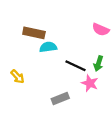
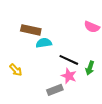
green arrow: (98, 63) -> (90, 68), moved
pink star: (90, 83) -> (69, 76), moved

